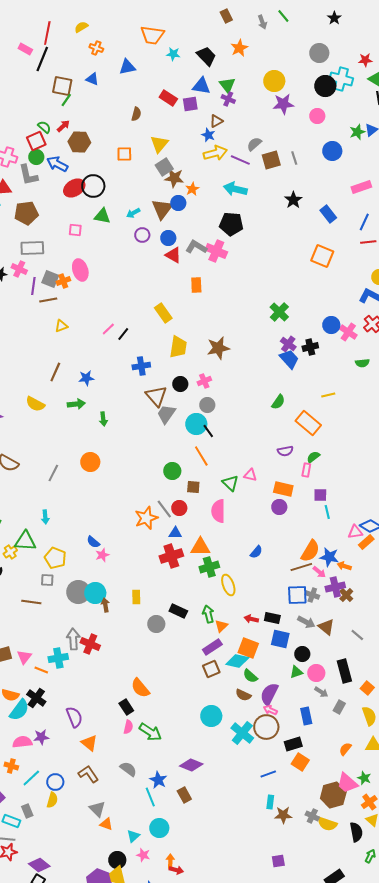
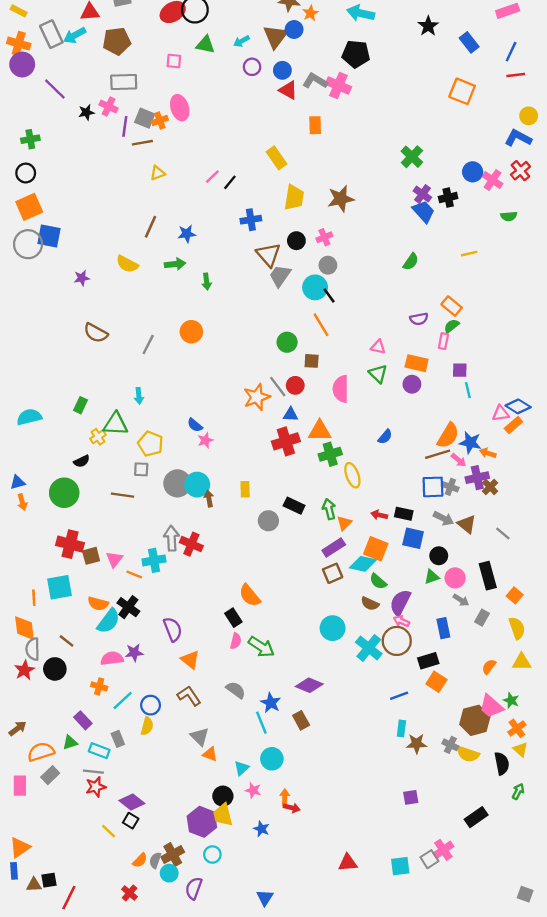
orange rectangle: (308, 423) -> (452, 306), moved, size x0.7
green triangle: (230, 483) -> (378, 374), moved

